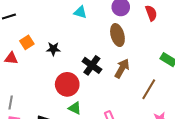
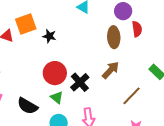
red semicircle: (151, 13) -> (137, 29), moved
orange square: (27, 42) -> (26, 24), size x1.5
black cross: (92, 65) -> (80, 82), moved

